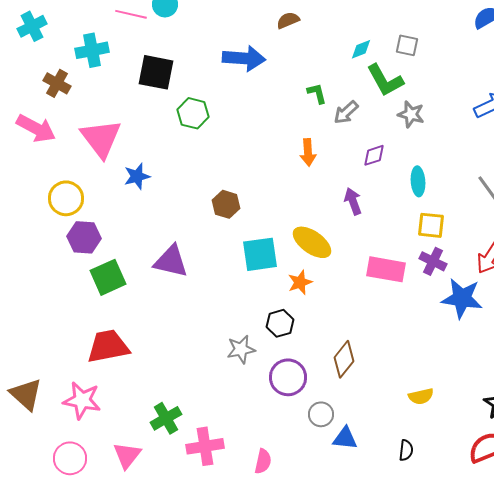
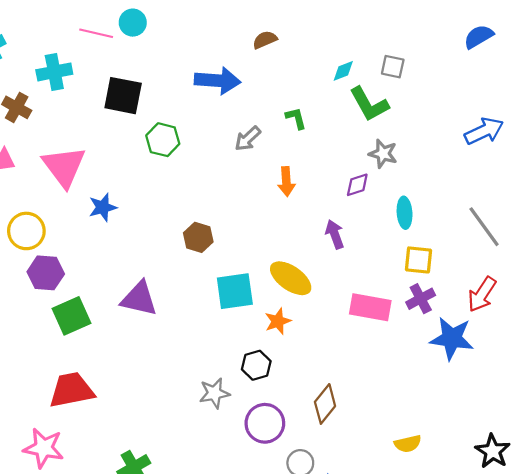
gray arrow: (346, 112) -> (248, 139), moved
gray star: (411, 114) -> (383, 154), moved
purple cross: (433, 261) -> (421, 299), turned 36

